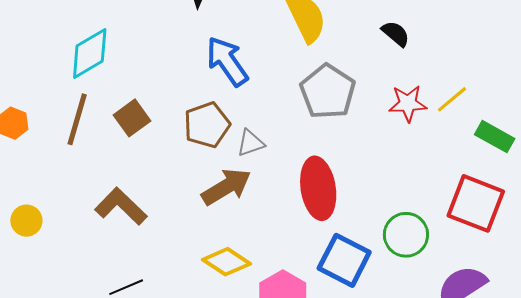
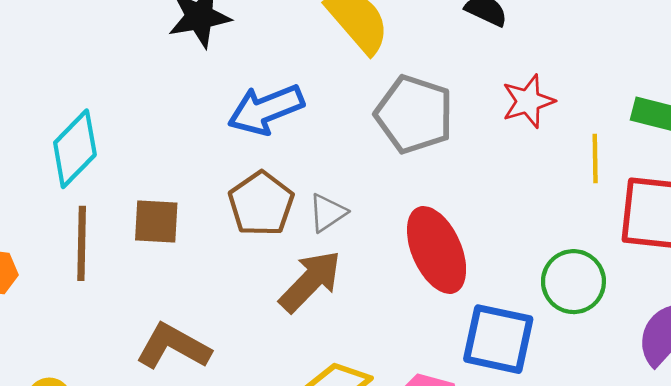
blue arrow: (227, 61) -> (266, 109), turned -62
yellow line: (452, 99) -> (595, 158), moved, turned -36
brown square: (132, 118) -> (156, 222), turned -36

